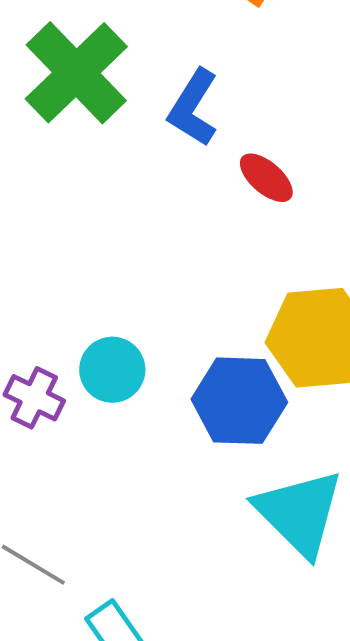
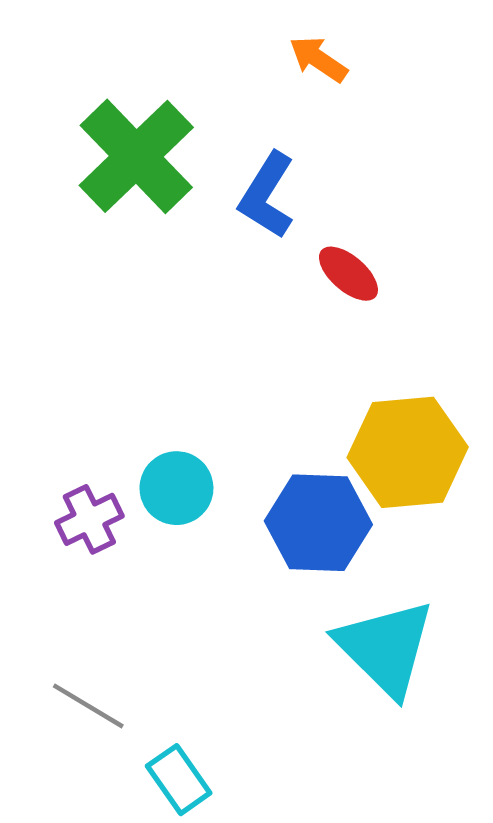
purple cross: (34, 398) -> (89, 519), turned 38

